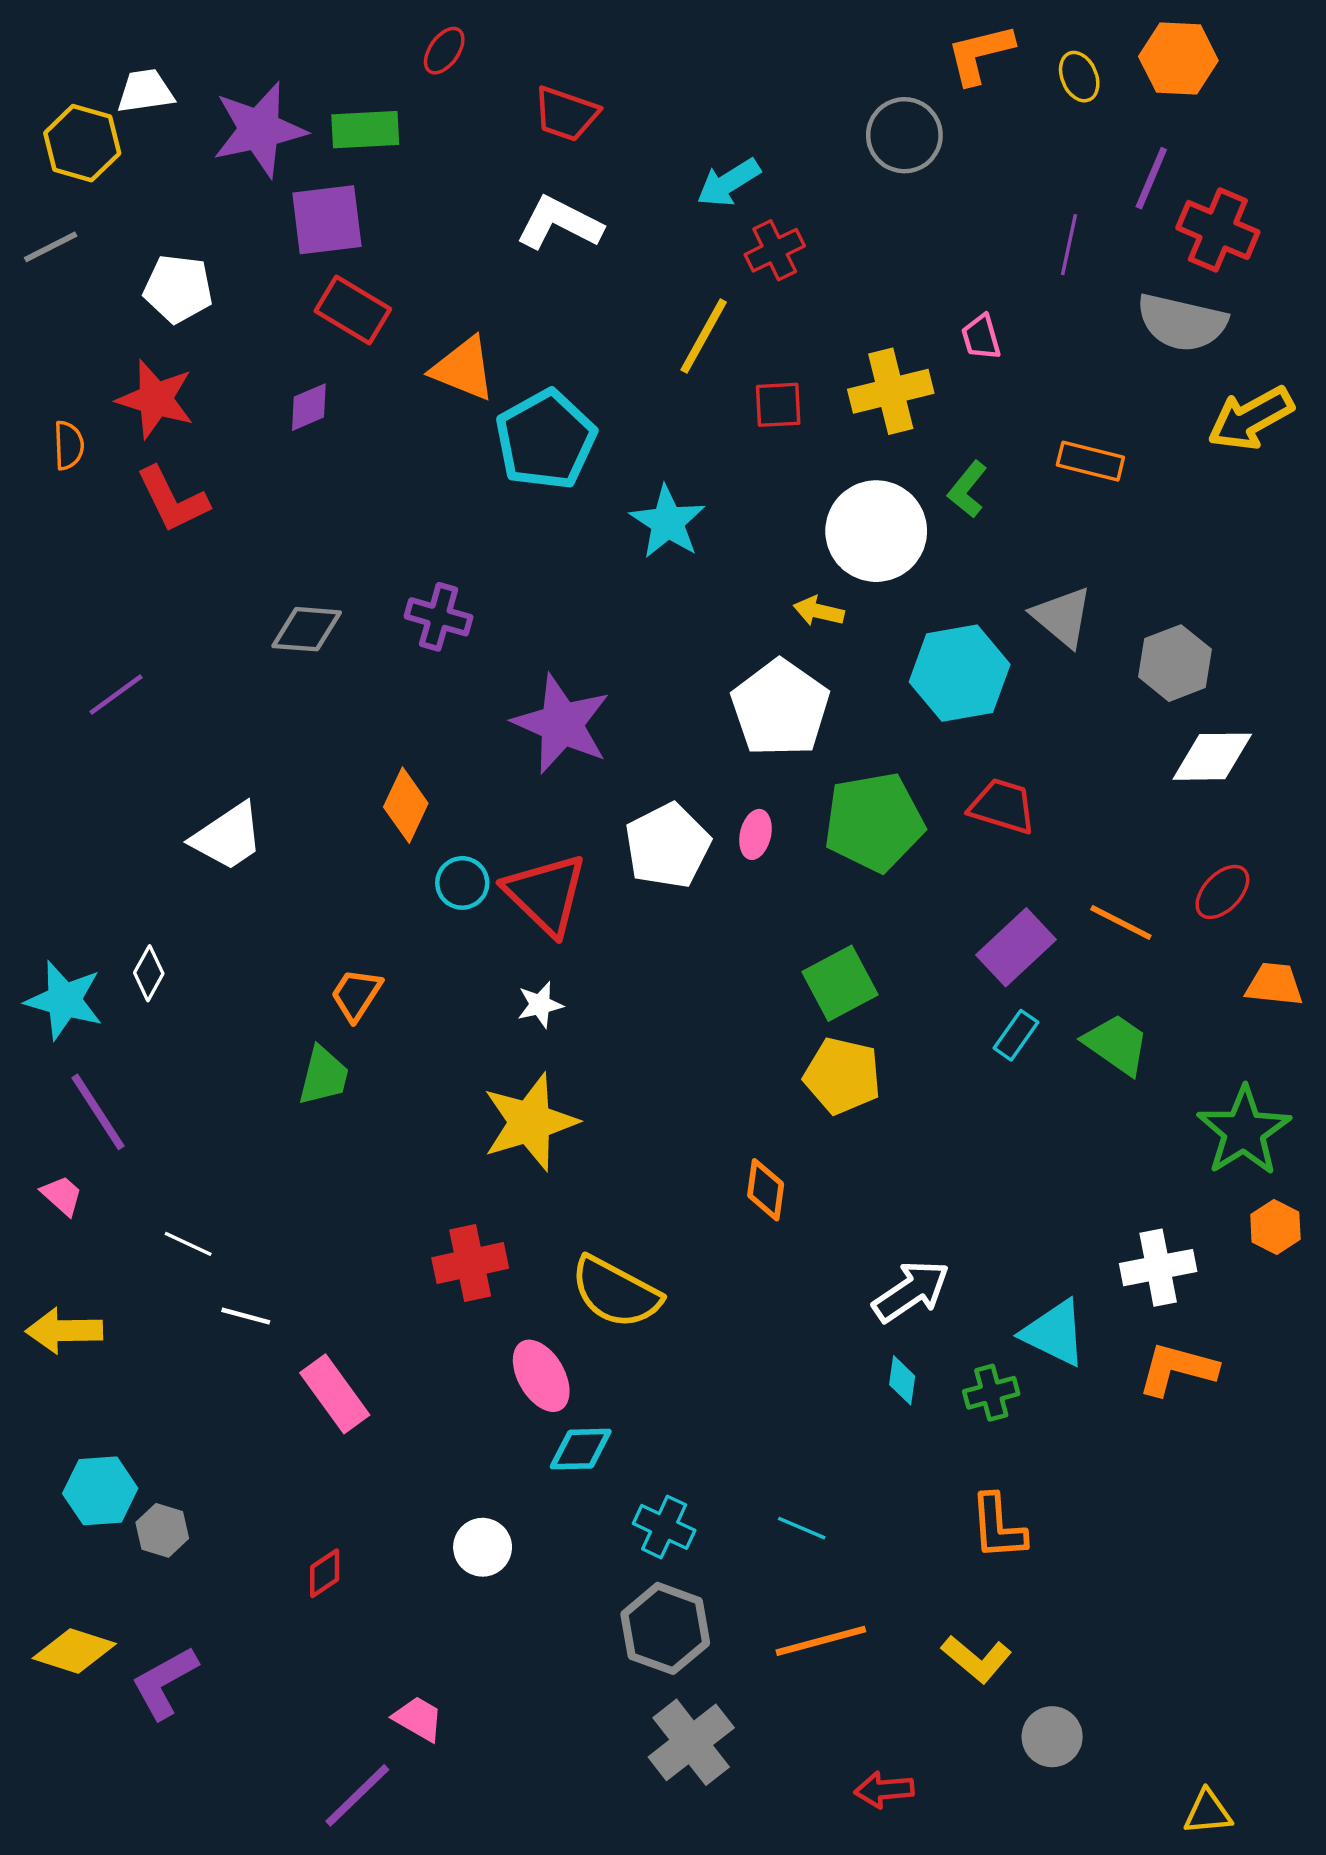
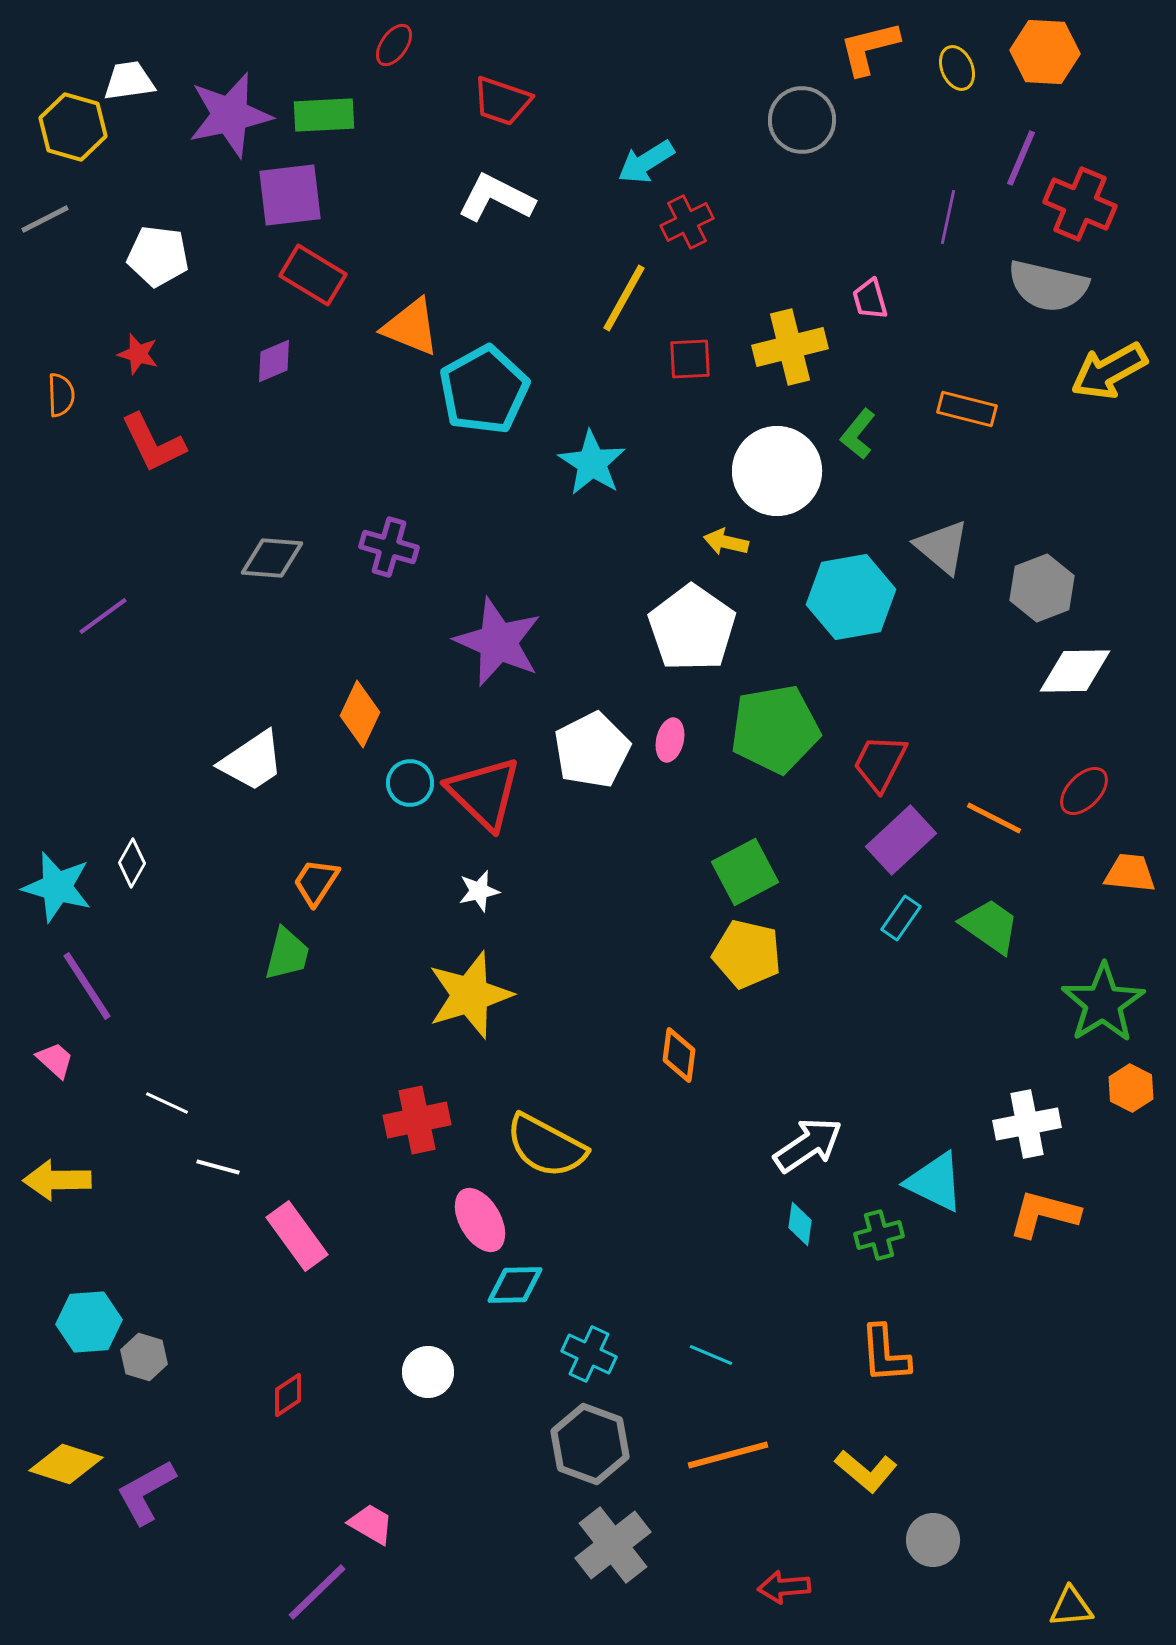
red star: (155, 399) -> (138, 354), size x0.6
red trapezoid: (1002, 806) -> (880, 763), moved, turned -80
white trapezoid: (228, 837) -> (252, 761), moved

